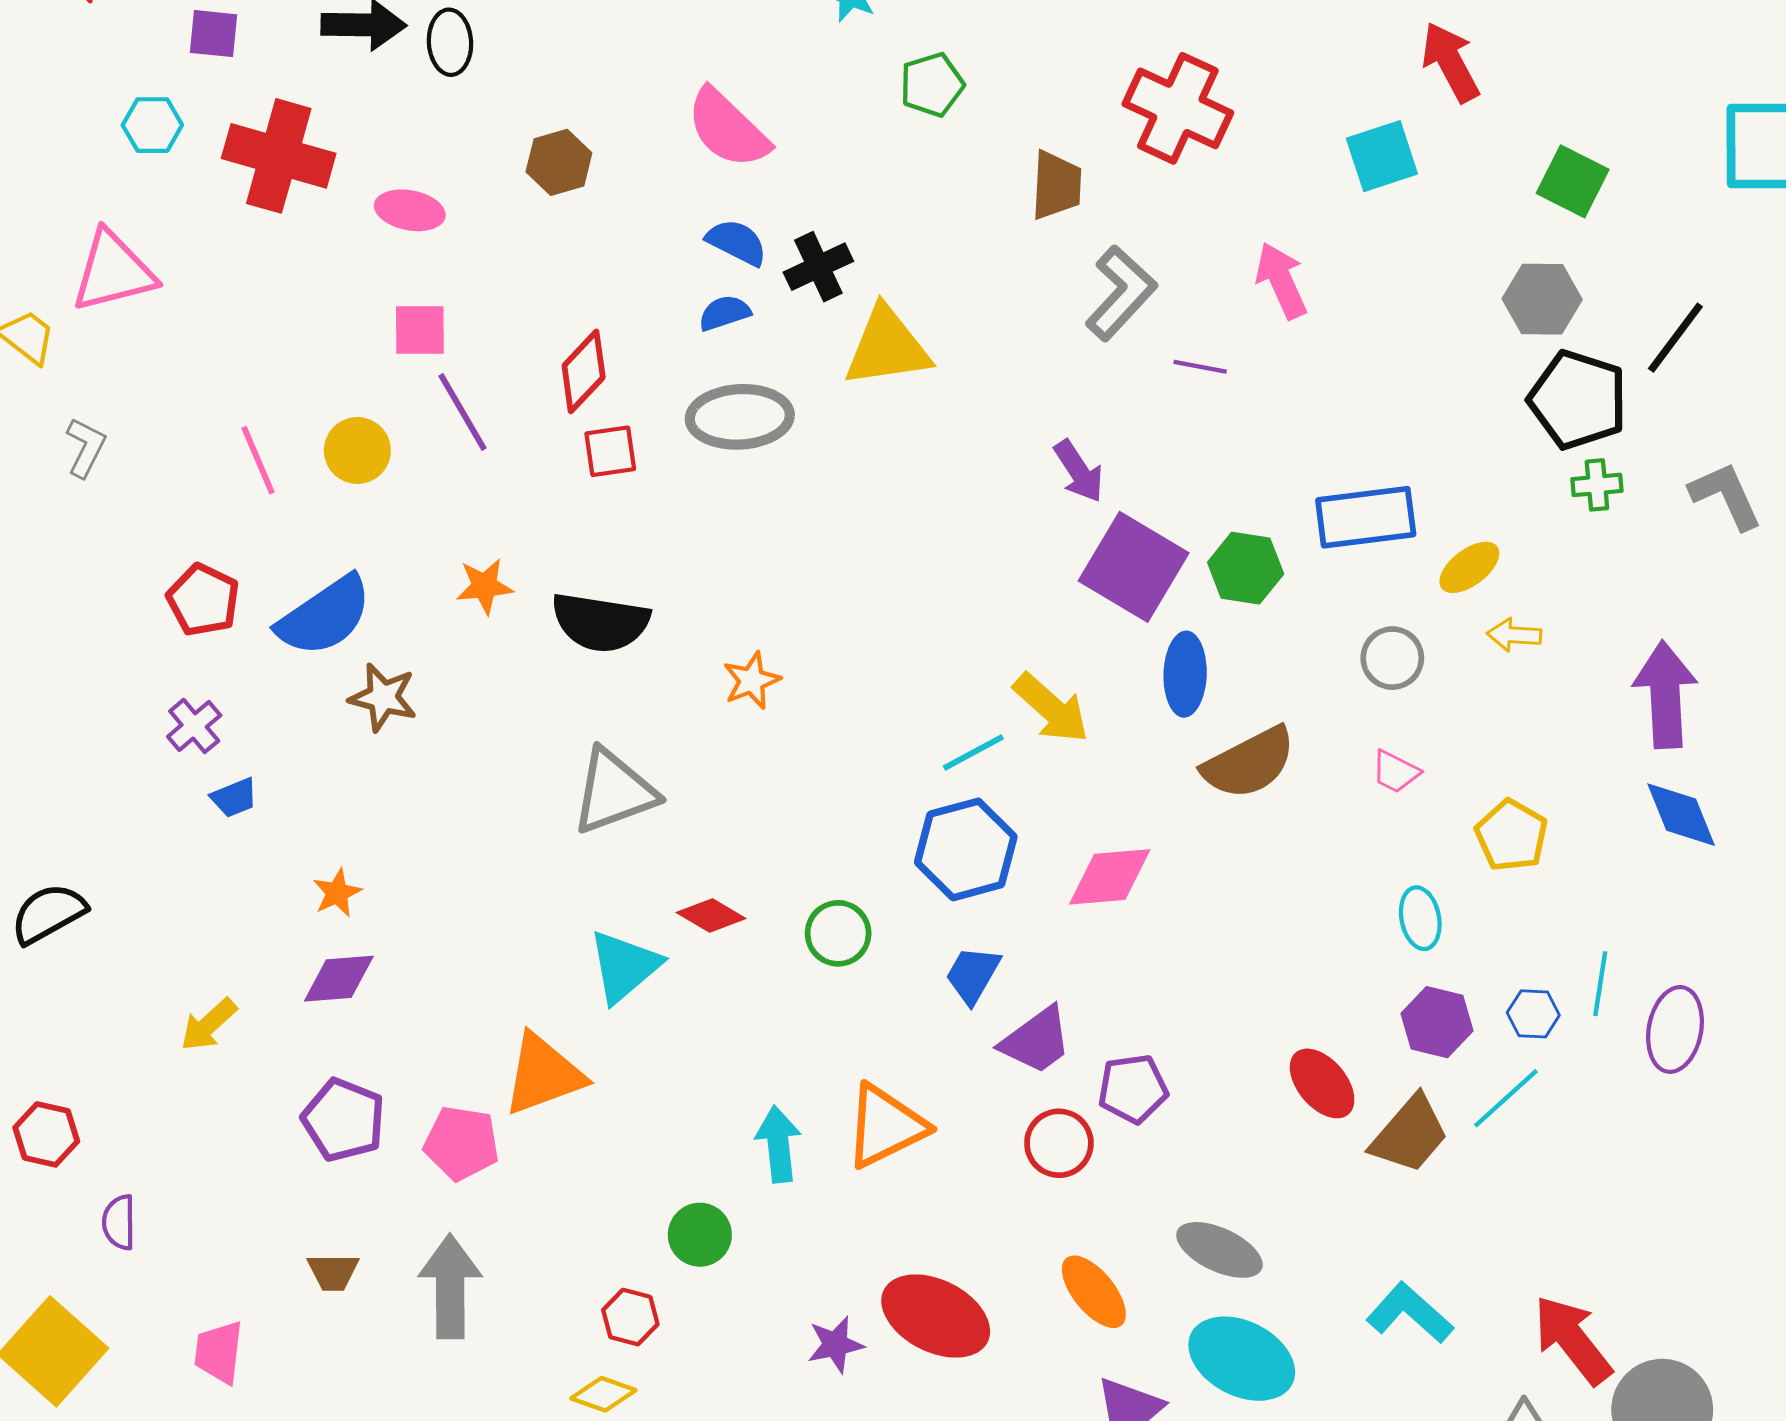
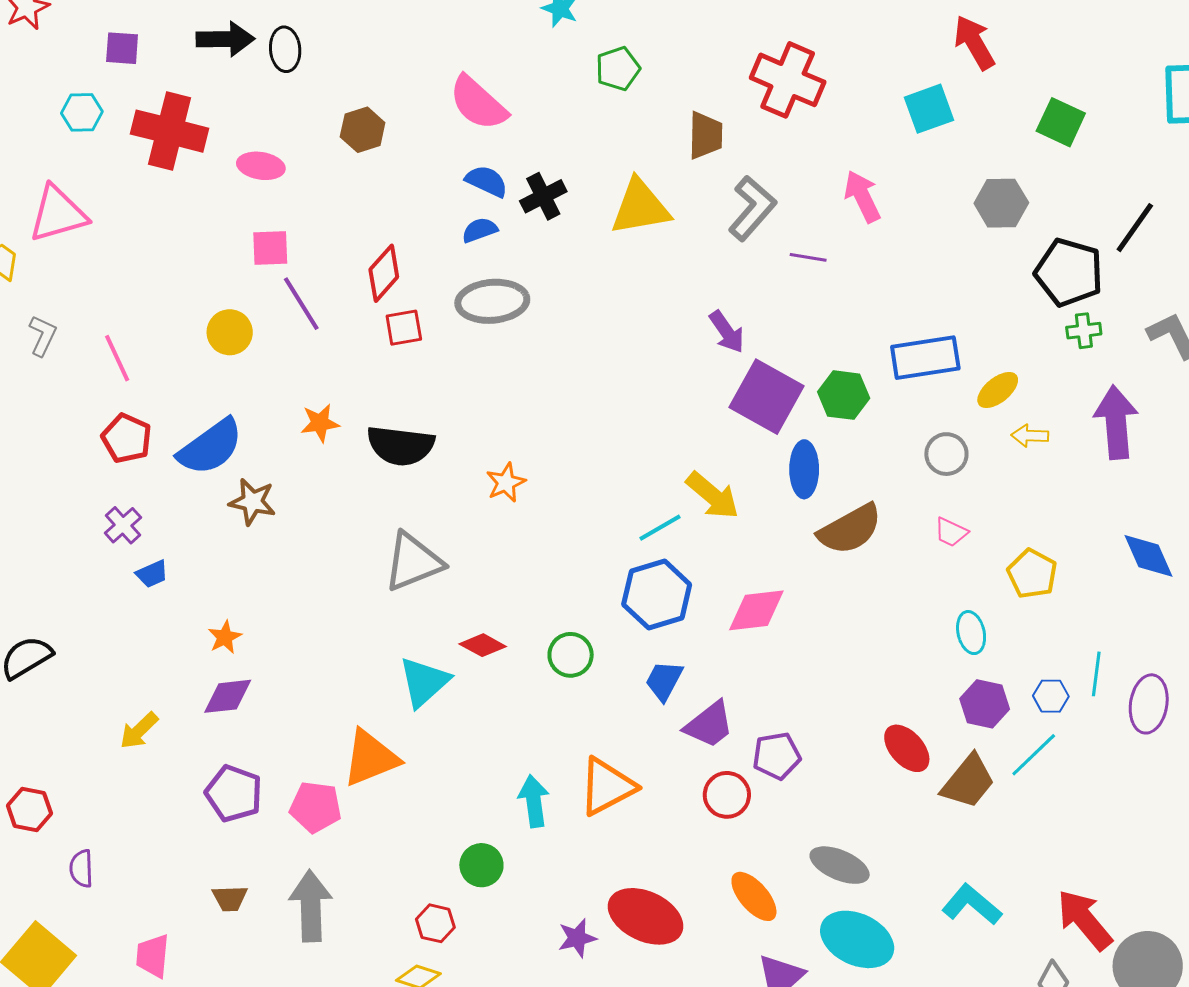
gray hexagon: (1542, 299) -> (1001, 203), moved
yellow triangle: (887, 347) -> (640, 207), moved
pink line: (258, 460) -> (117, 358), moved
purple arrow: (1665, 695) -> (1116, 422), moved

